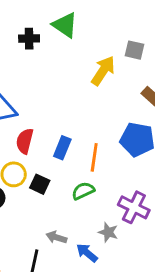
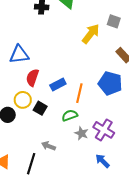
blue rectangle: (62, 148) -> (58, 84), turned 35
gray star: (108, 232) -> (81, 133), moved
blue arrow: (87, 253) -> (102, 161), moved

